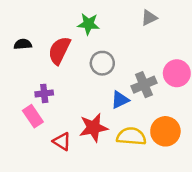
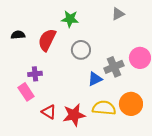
red star: (93, 128) -> (74, 115), moved

